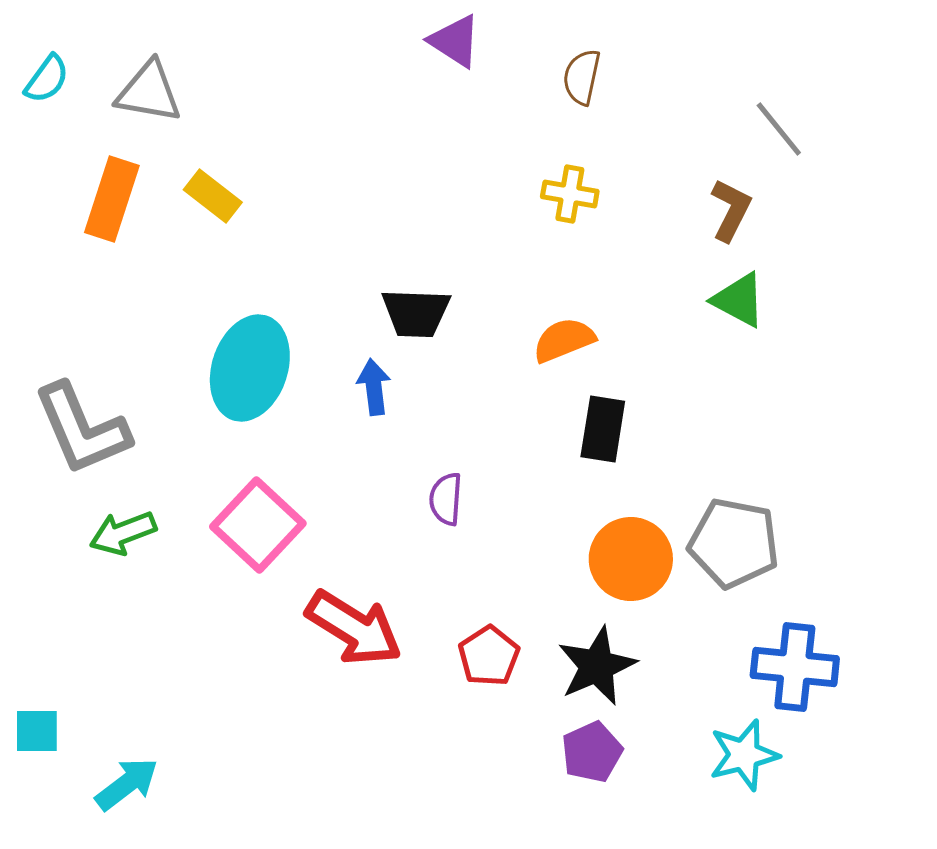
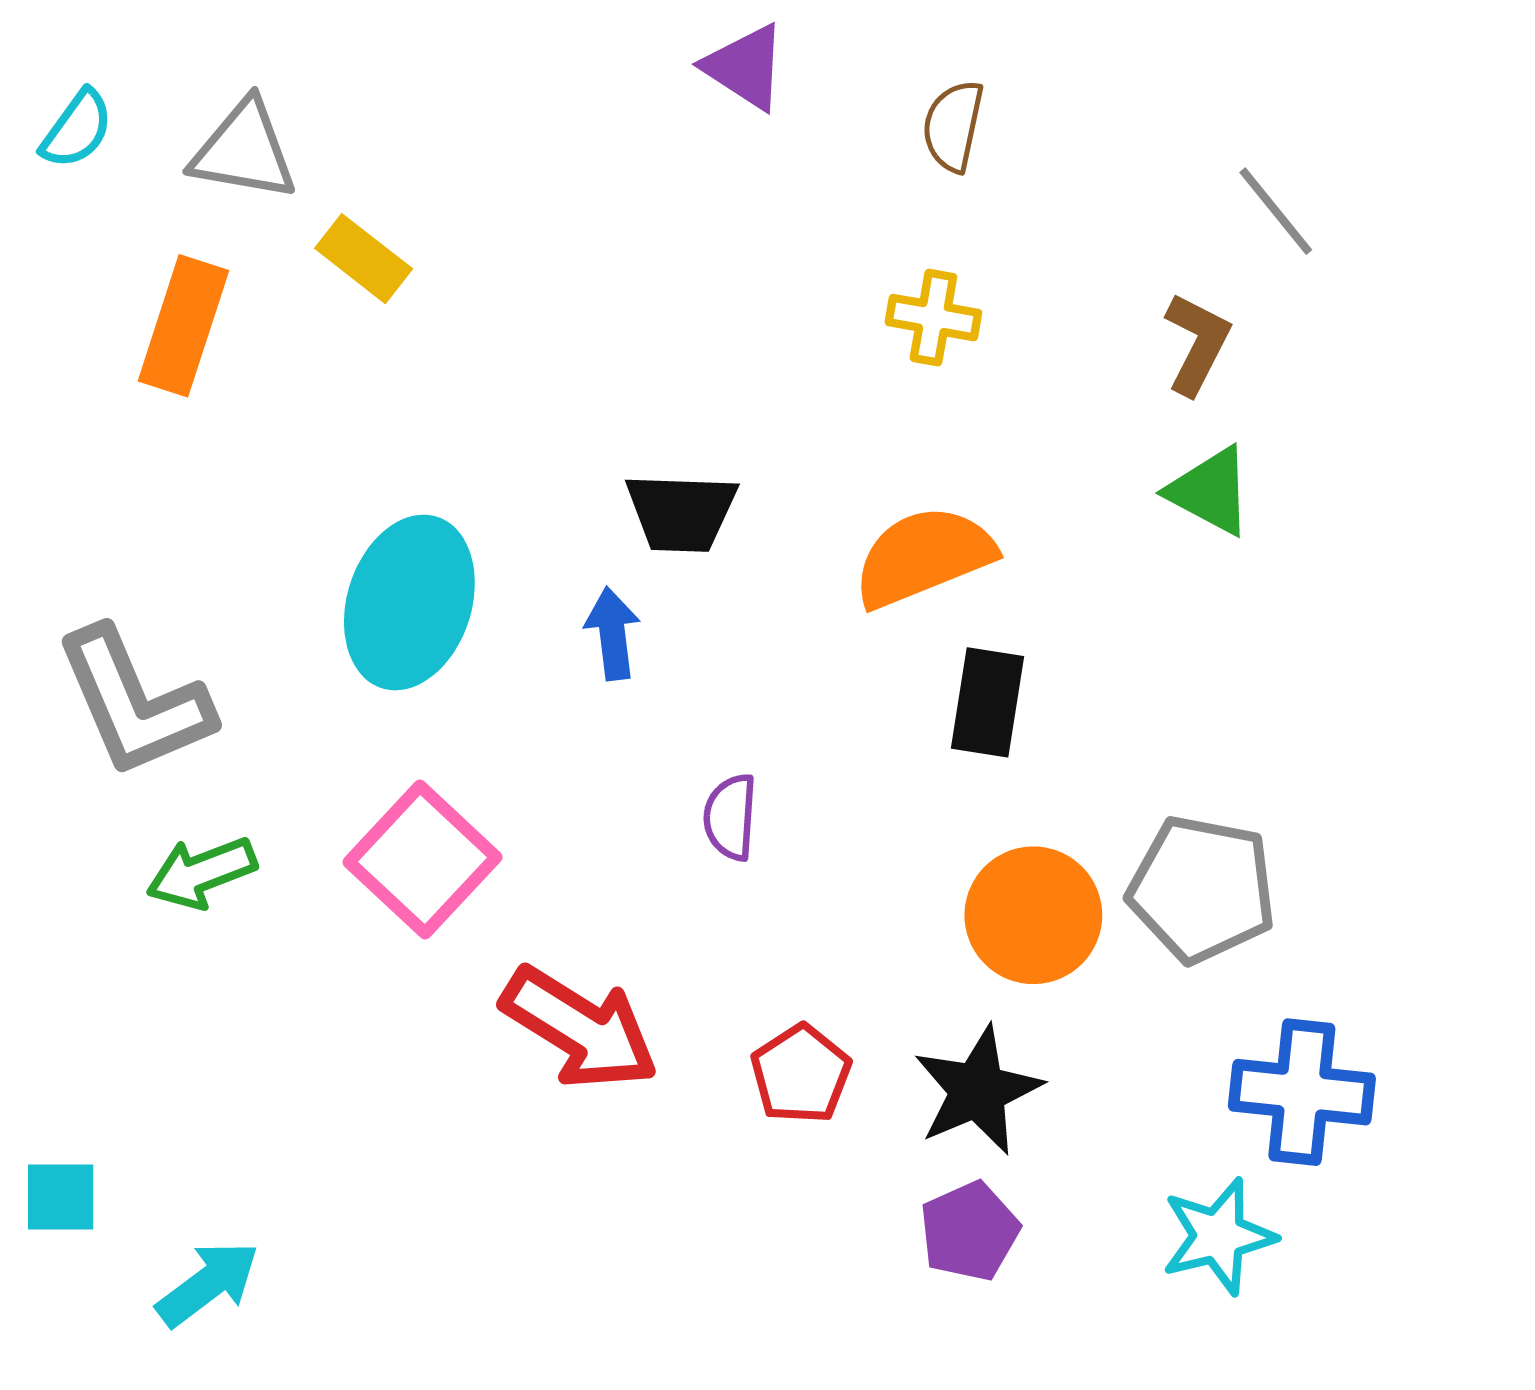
yellow rectangle: (213, 196) -> (364, 259), moved
orange semicircle: (564, 340) -> (924, 557), size x1.4

